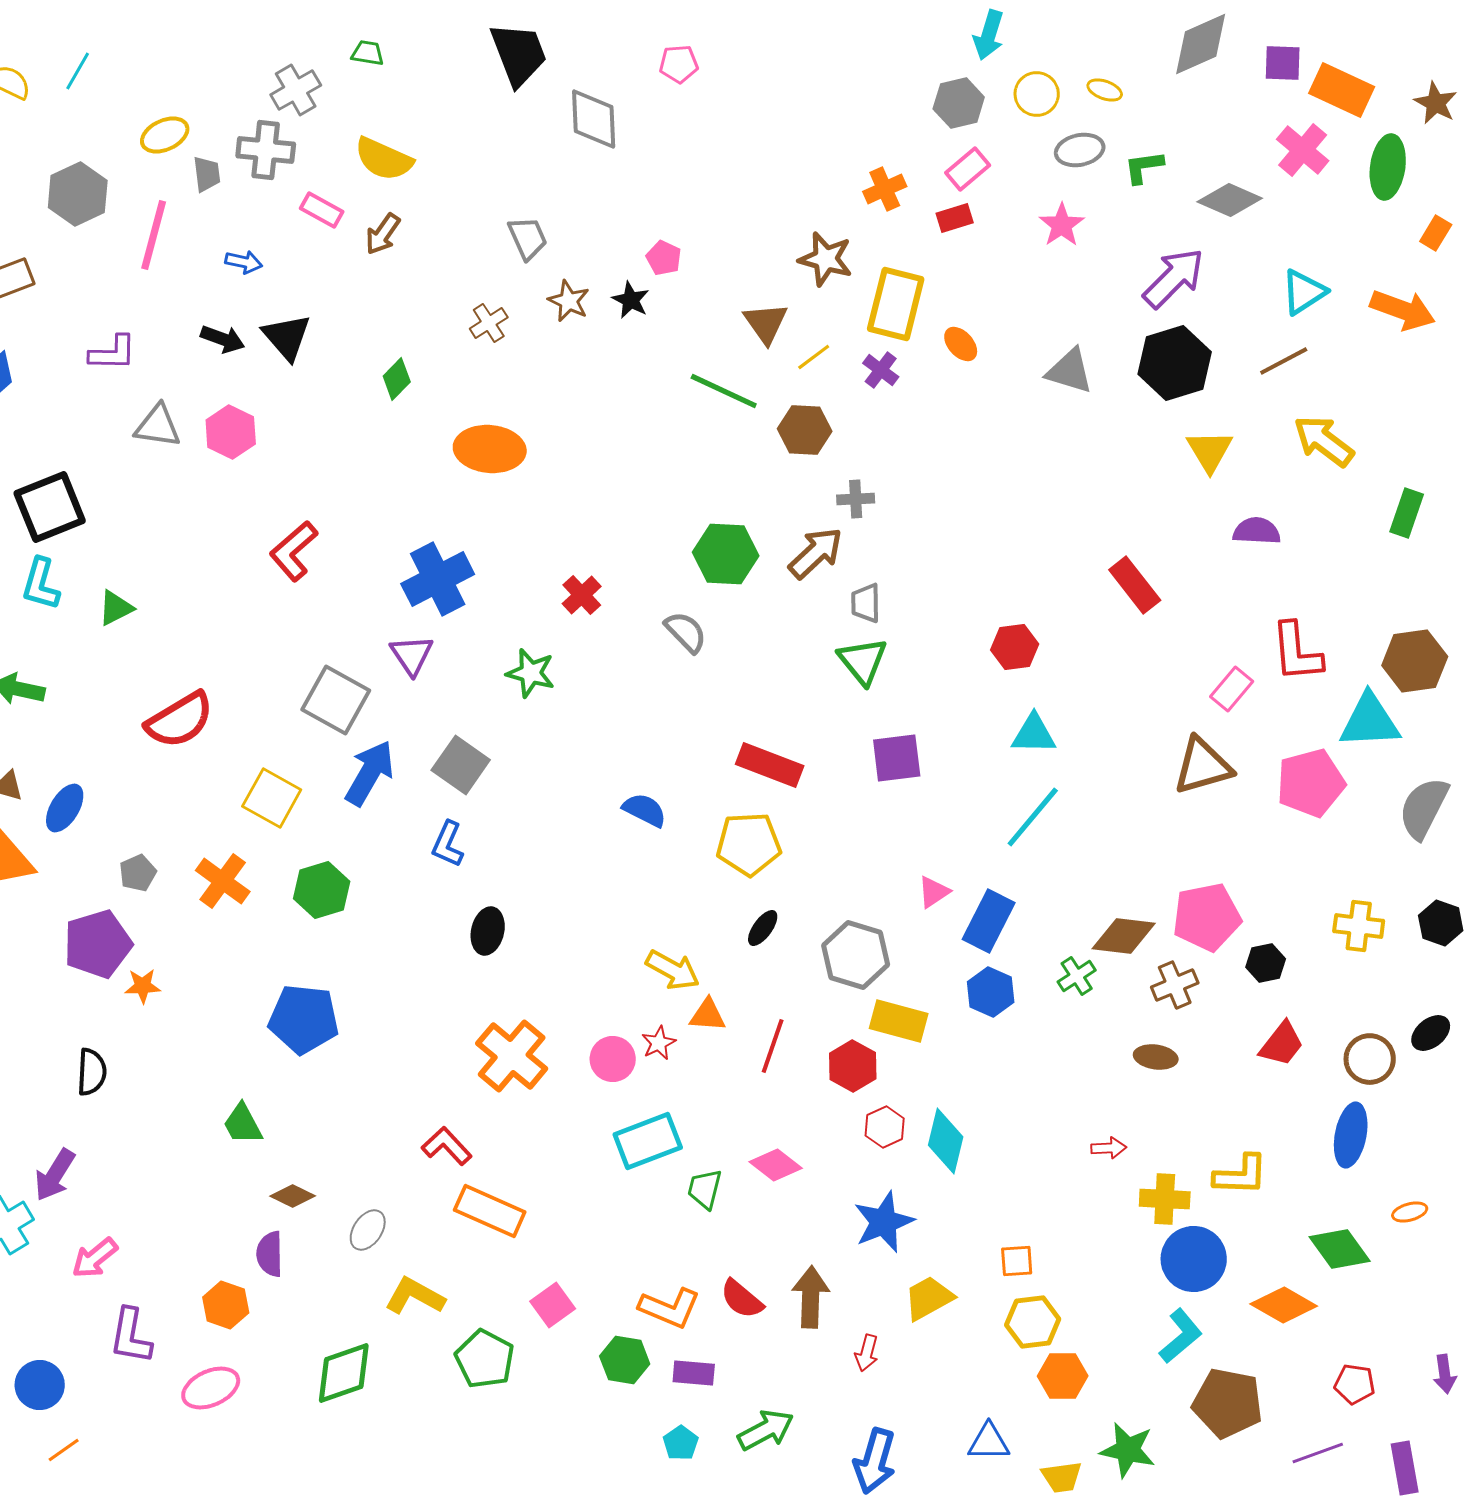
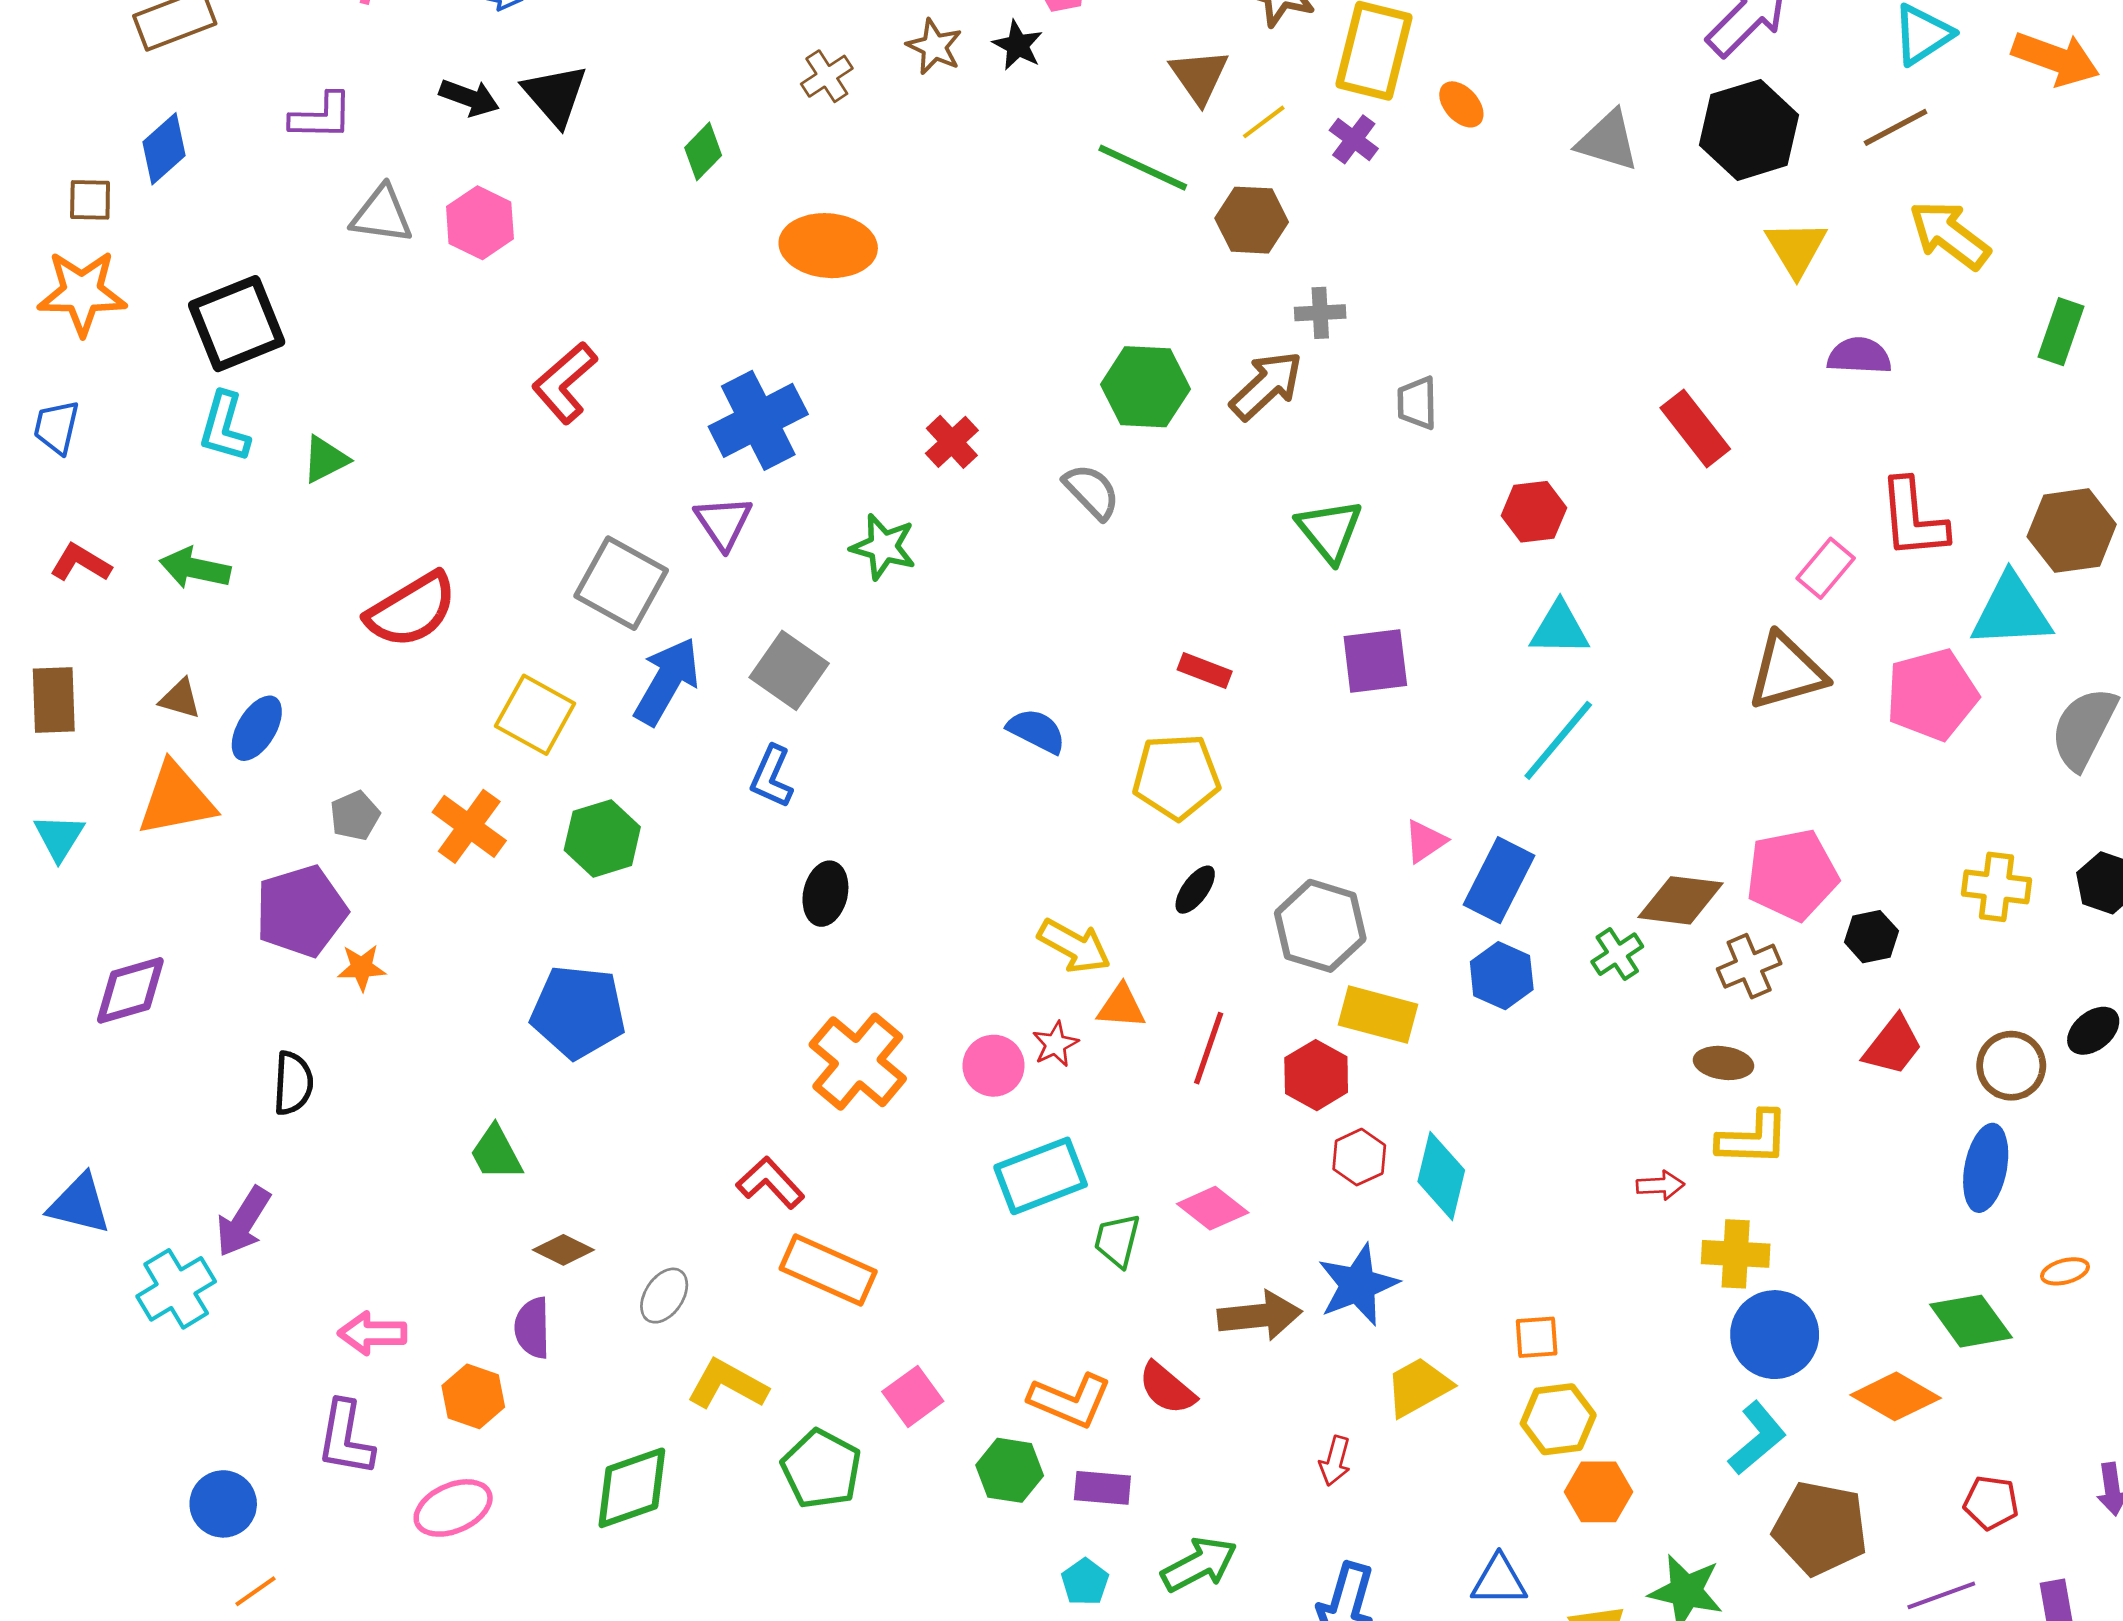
gray trapezoid: (866, 603) -> (1417, 403), moved
red rectangle: (770, 765) -> (1205, 670), size x0.6
yellow L-shape: (1241, 1175) -> (1753, 1138), moved
pink arrow: (95, 1258) -> (372, 1333), moved, turned 39
brown arrow: (811, 1297) -> (1260, 1316), moved, turned 82

